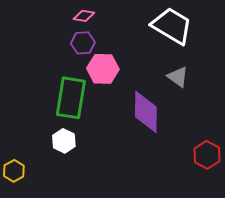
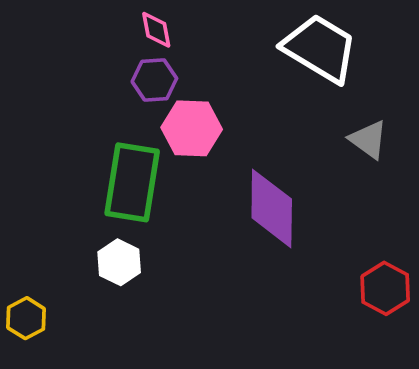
pink diamond: (84, 16) -> (156, 30), turned 70
gray triangle: (178, 77) -> (368, 140), moved

